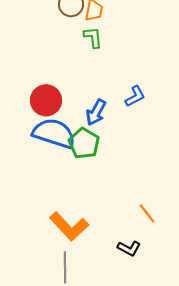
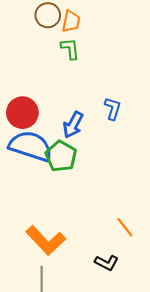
blue L-shape: (135, 96) -> (113, 109), turned -45

